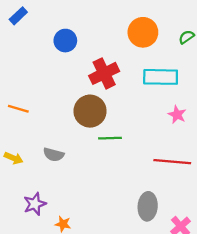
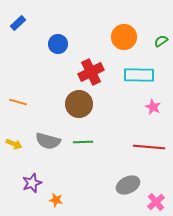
green line: (110, 138) -> (83, 142), moved
gray semicircle: (54, 155) -> (48, 141), size x1.4
gray ellipse: (148, 206) -> (128, 185), turned 60

